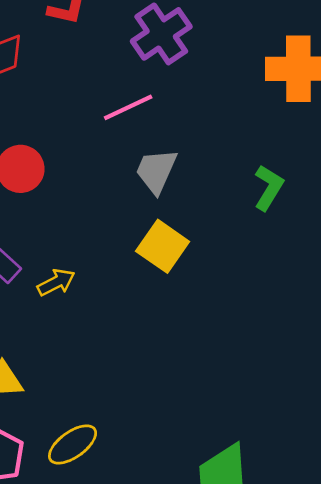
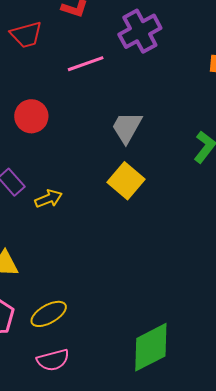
pink line: (128, 107) -> (86, 64), moved

